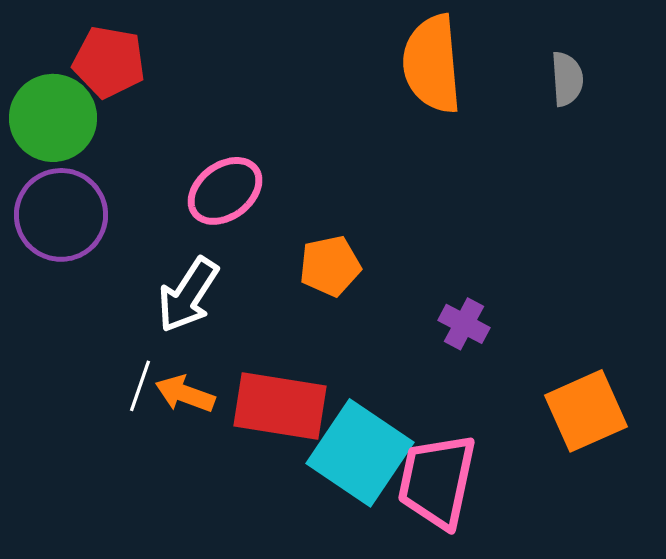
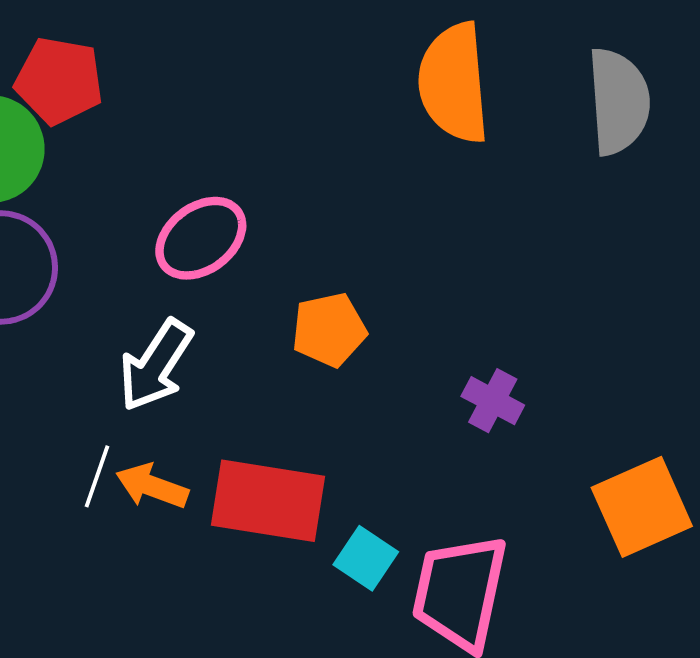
gray semicircle: (567, 79) -> (619, 101), size x1.6
cyan square: (360, 453) -> (366, 558), size x0.5

